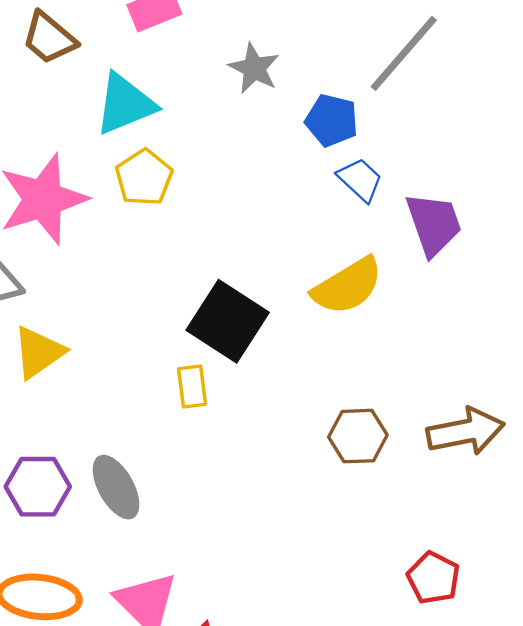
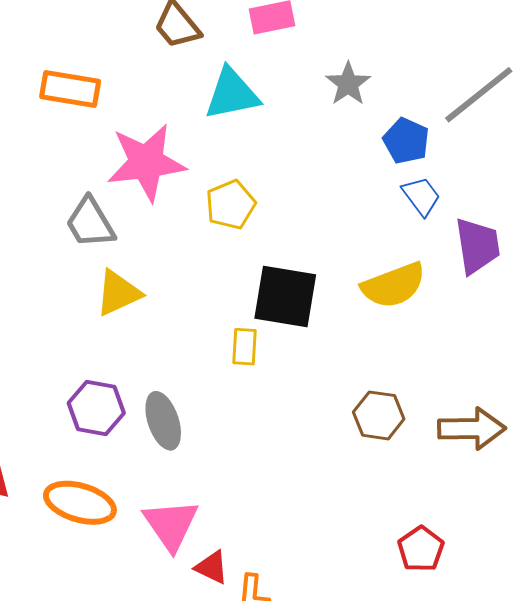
yellow pentagon: (144, 178) -> (231, 205), moved
black square: (228, 321) -> (285, 296), turned -34

